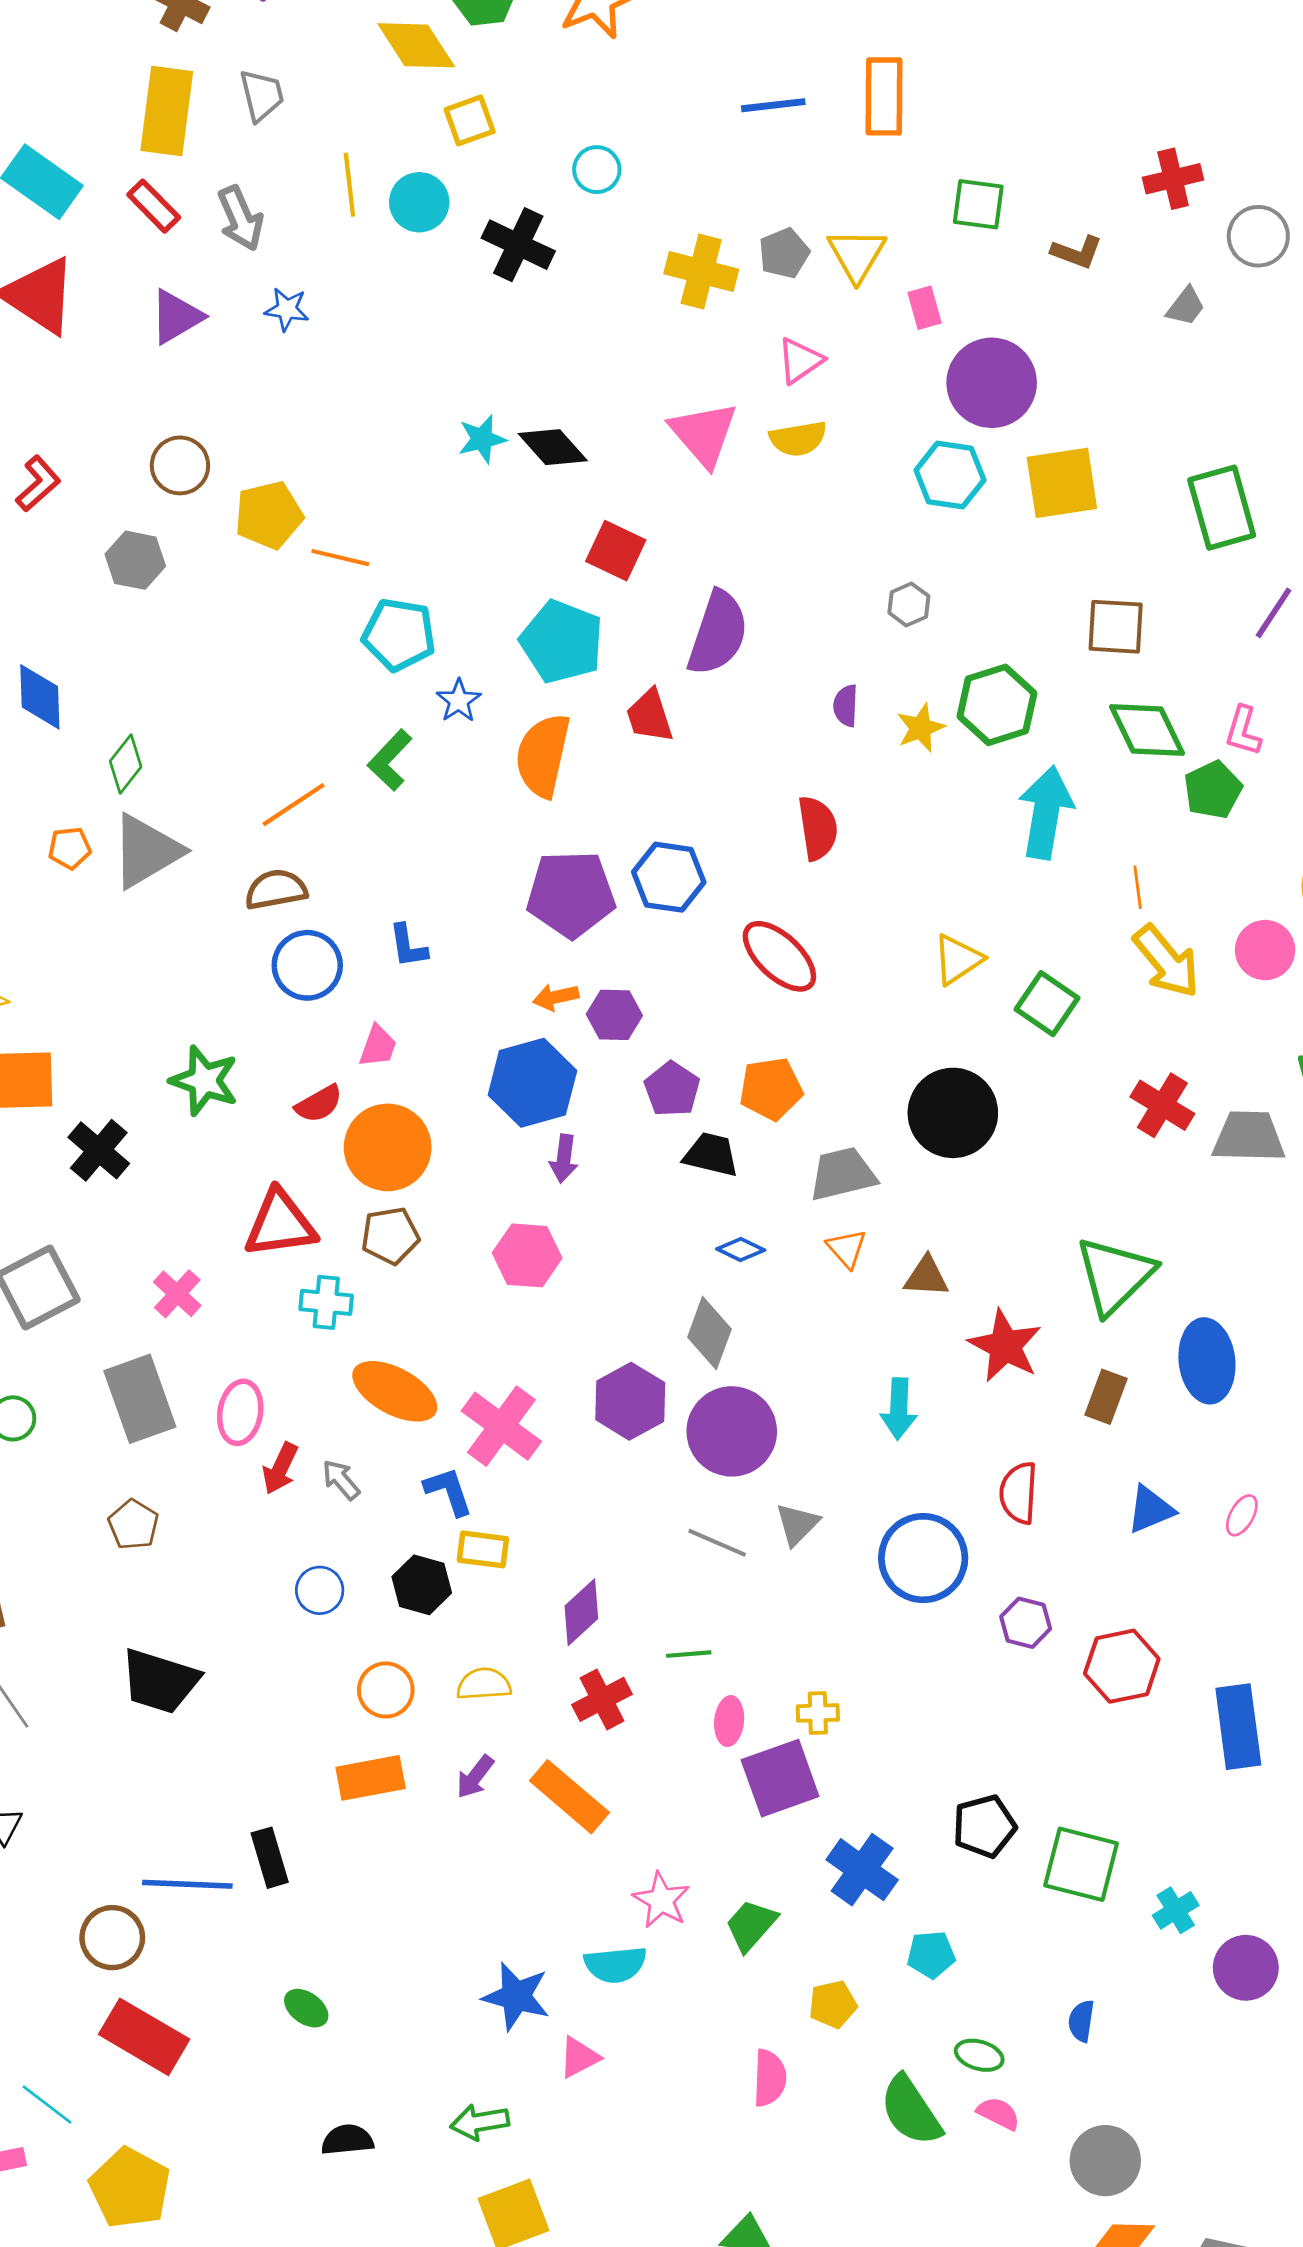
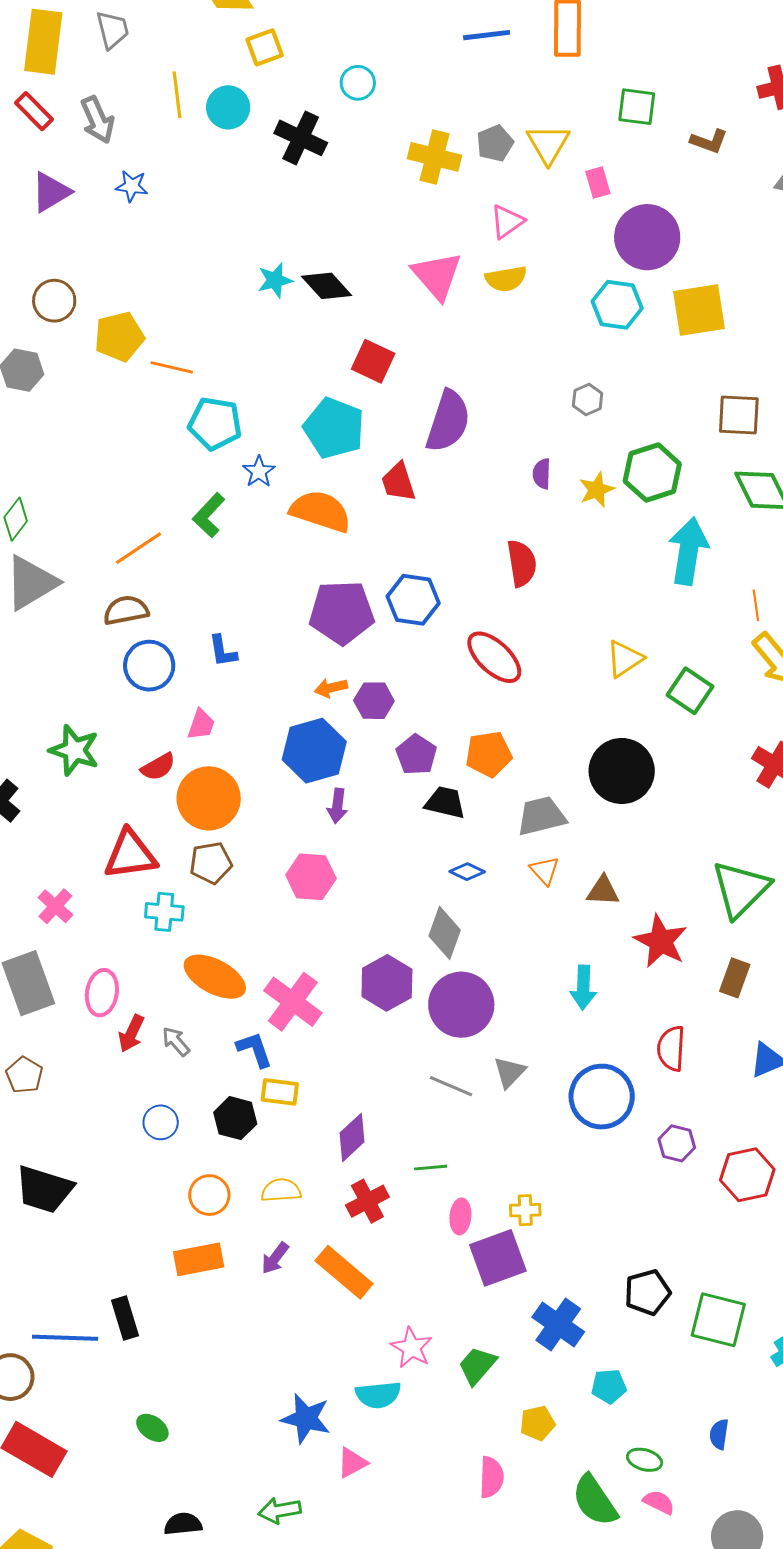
orange semicircle: (543, 755) -> (321, 511), turned 96

